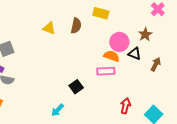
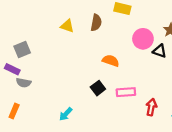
orange semicircle: (112, 56) -> (111, 61), moved
pink rectangle: (106, 71) -> (126, 92), moved
cyan arrow: (58, 110) -> (66, 114), moved

